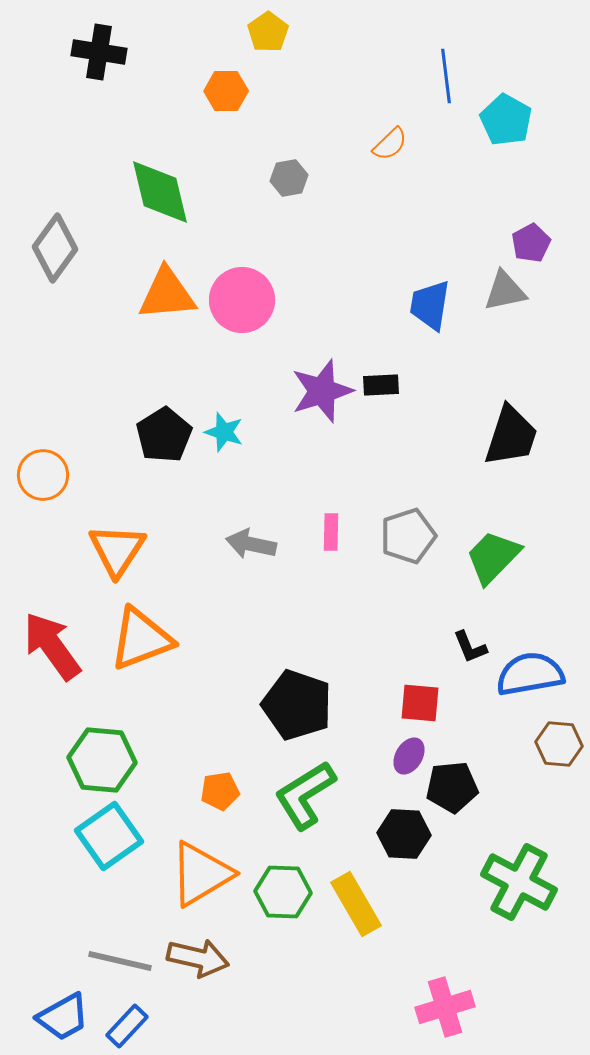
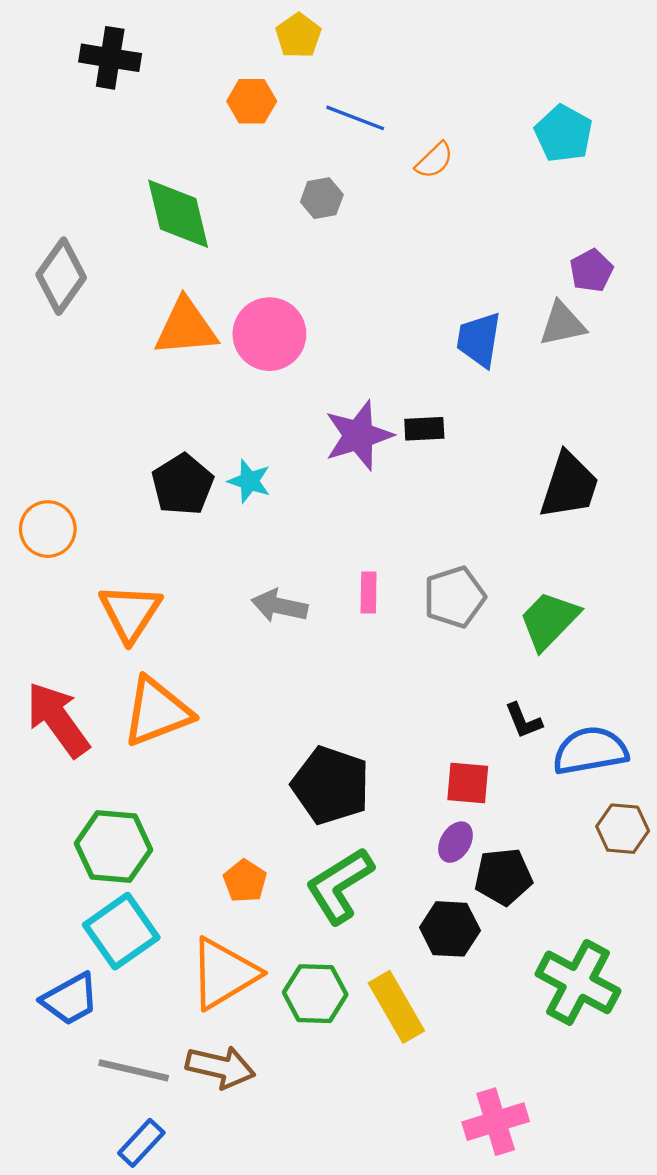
blue line: (446, 76) -> (355, 118), moved, turned -62
orange pentagon: (220, 791) -> (245, 881), turned -30
blue trapezoid: (63, 1017) -> (70, 999), moved

